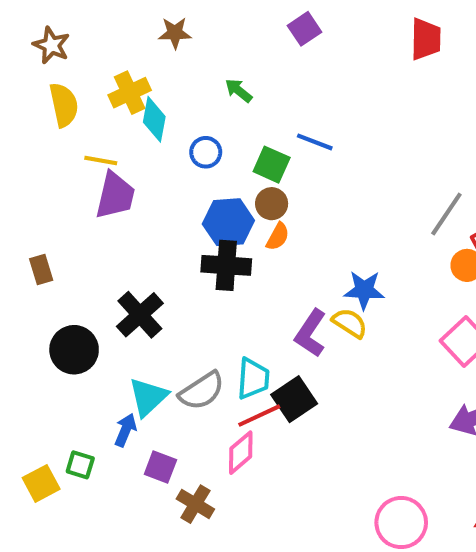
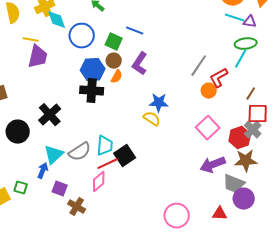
cyan diamond: (154, 119) -> (57, 20), turned -30
blue circle: (206, 152) -> (82, 36), size x1.6
purple L-shape: (311, 333) -> (140, 64), moved

